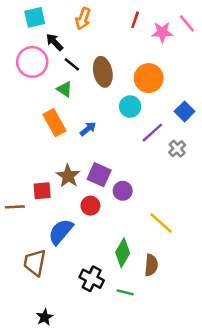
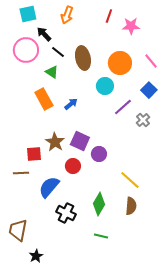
pink line: (187, 24) -> (151, 61), moved
brown line: (15, 207) -> (21, 173), moved
brown trapezoid: (35, 263) -> (18, 230), moved
brown semicircle: (151, 265) -> (131, 206), moved
black cross: (92, 279) -> (66, 213), moved

